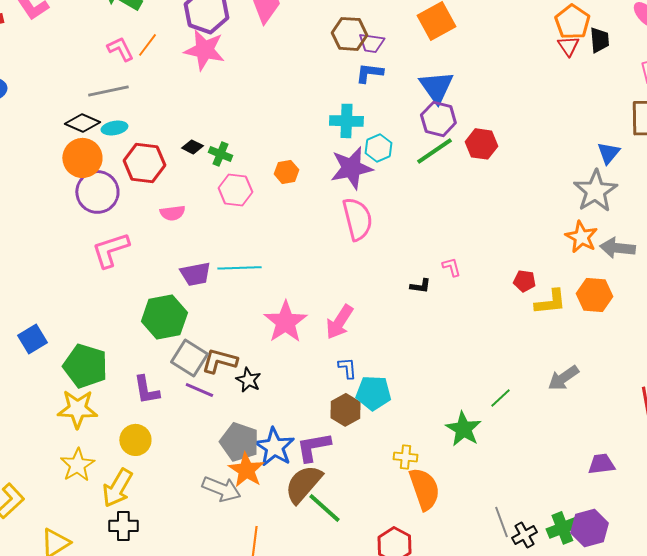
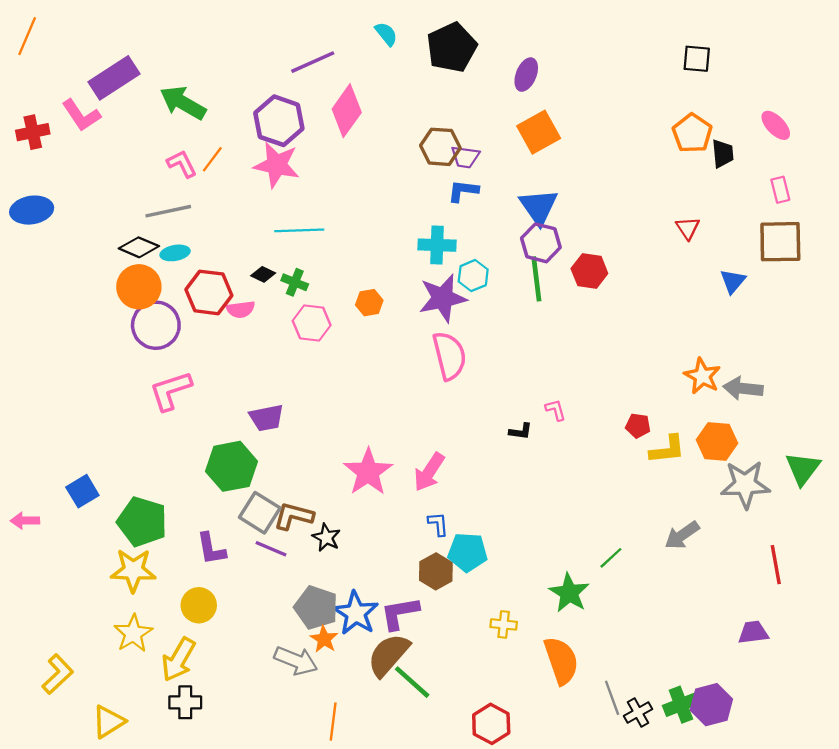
red triangle: (568, 46) -> (688, 228), moved
green line: (434, 151) -> (536, 279), turned -63
gray star: (595, 191) -> (745, 484), moved, turned 30
pink semicircle: (172, 213) -> (241, 309), moved
cyan line: (239, 268) -> (299, 230), moved
purple trapezoid: (601, 464) -> (753, 632), moved
orange star: (246, 470) -> (324, 639), size x0.7
orange semicircle: (424, 489) -> (561, 661), moved

